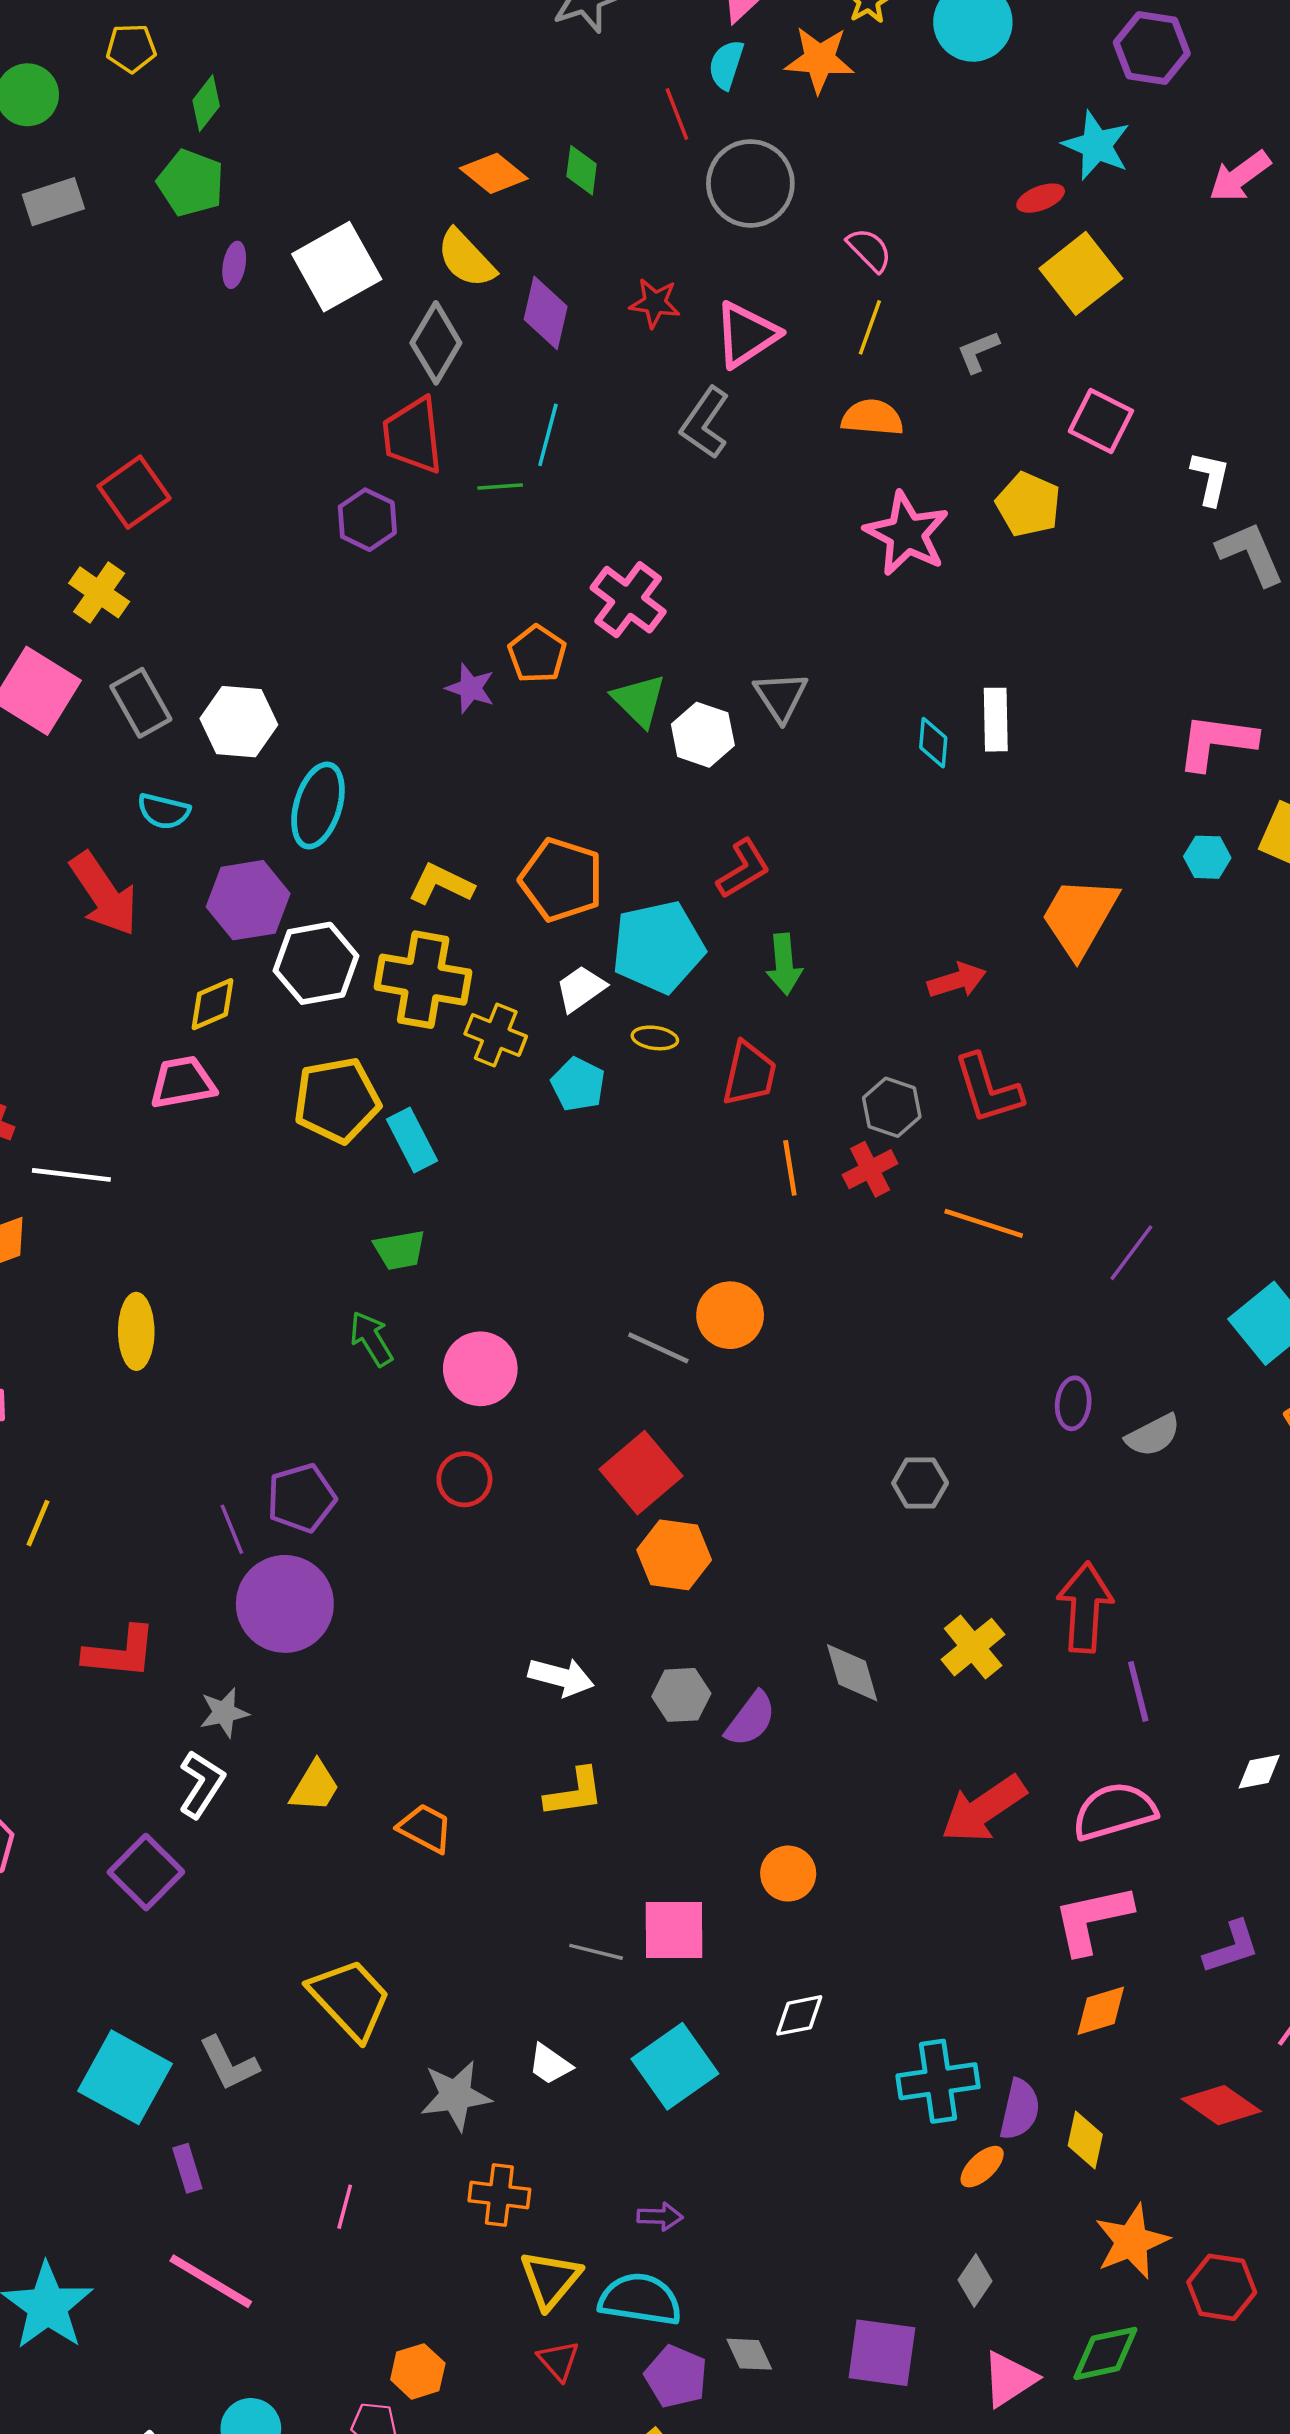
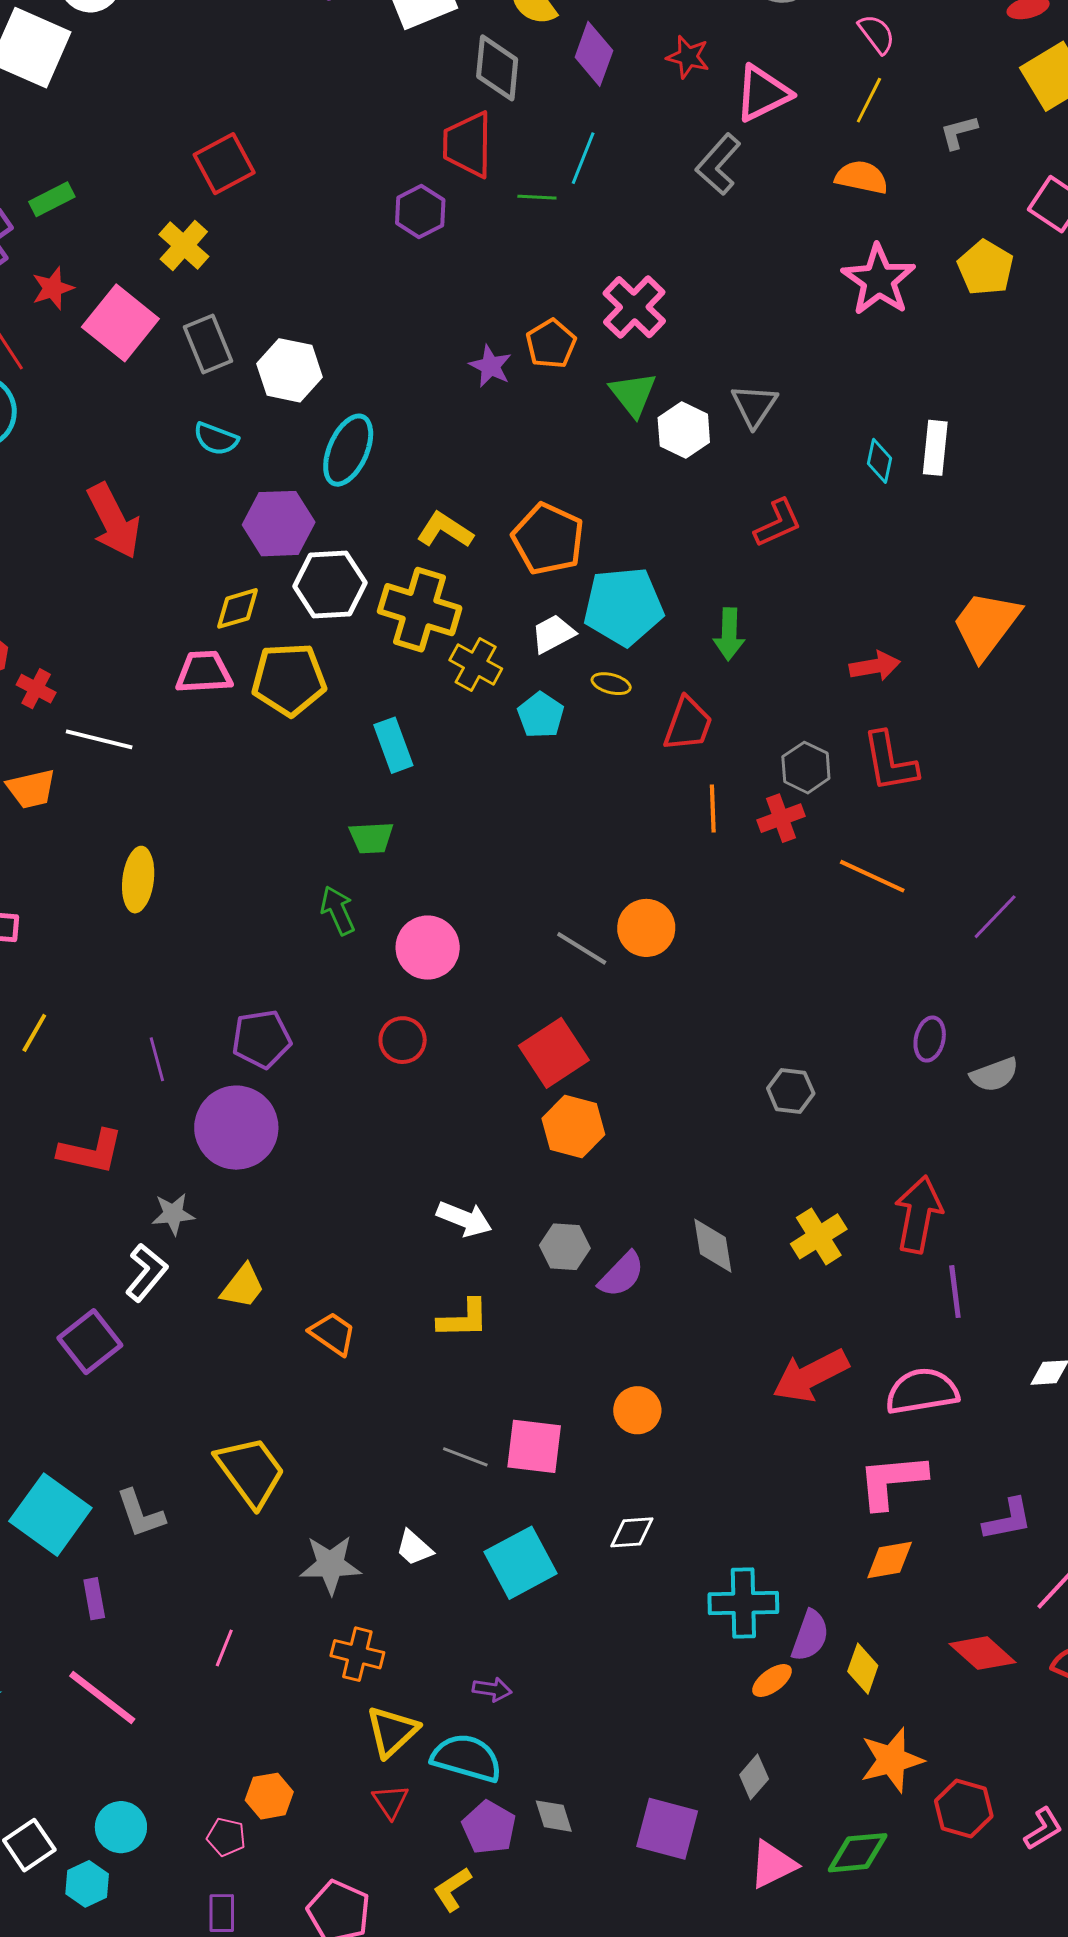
gray diamond: (436, 343) -> (497, 68), turned -32
red L-shape: (743, 869) -> (778, 523), moved
red arrow: (104, 894) -> (114, 521), moved
yellow pentagon: (337, 1100) -> (289, 679), moved
purple line: (232, 1529) -> (157, 1059), moved

